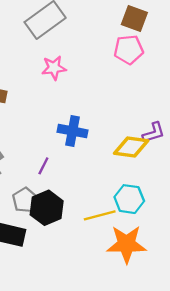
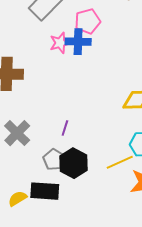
pink pentagon: (129, 50) -> (88, 21), moved
blue cross: (72, 131) -> (78, 42), moved

